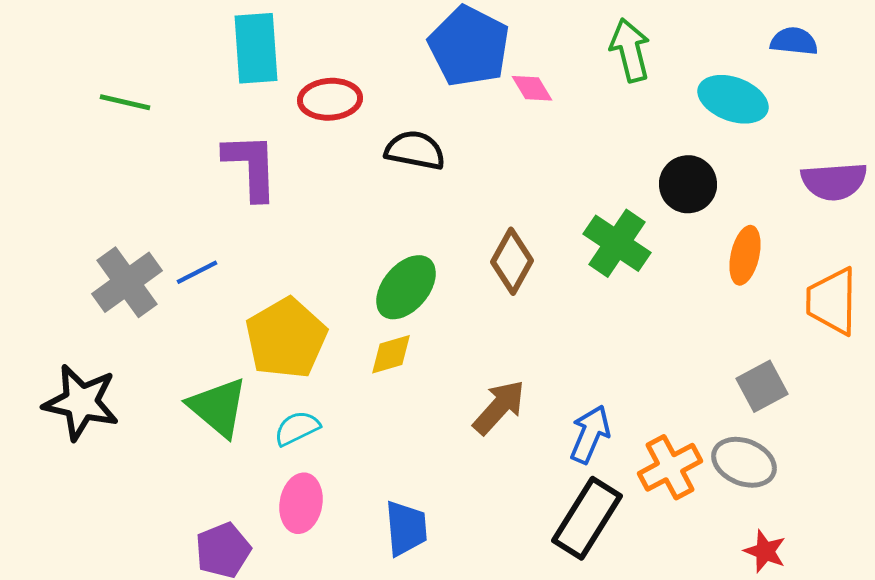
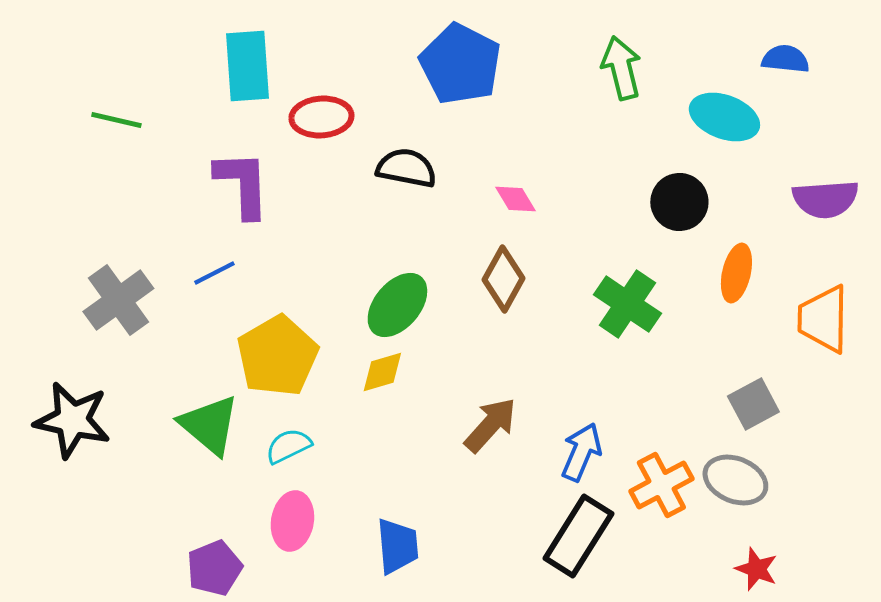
pink diamond: (532, 88) -> (515, 199), moved
green cross: (617, 243) -> (627, 304), moved
blue line: (197, 272) -> (214, 273), moved

